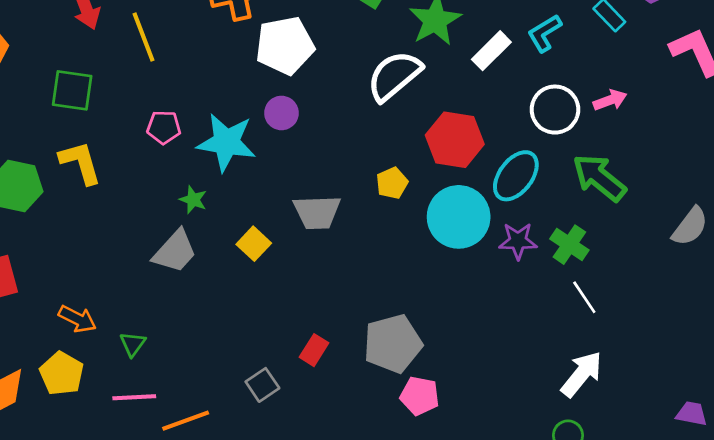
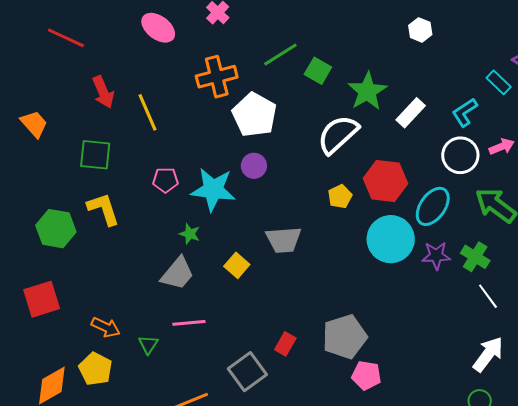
cyan L-shape: (544, 33) -> (465, 112), moved
white pentagon: (285, 46) -> (255, 115), turned -30
yellow pentagon: (392, 183) -> (340, 197), moved
gray square: (262, 385) -> (247, 372), size x1.5
pink line: (134, 397) -> (189, 323), moved

